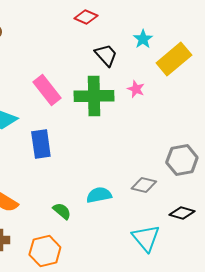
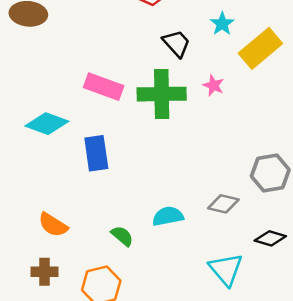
pink rectangle: (47, 90) -> (104, 87), turned -32

